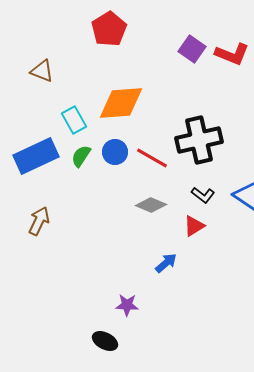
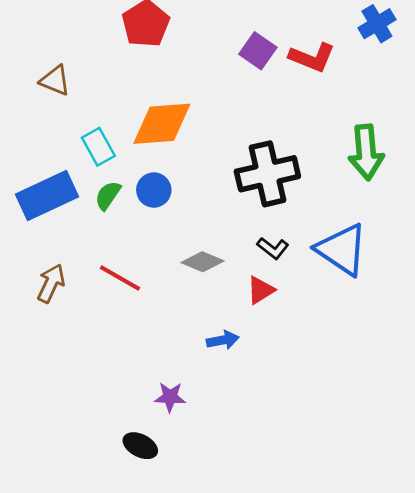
red line: (152, 158) -> (120, 278), moved
blue arrow: (166, 263) -> (223, 340), turned 30

